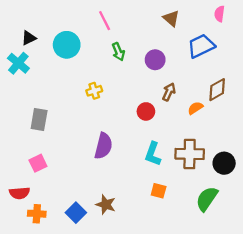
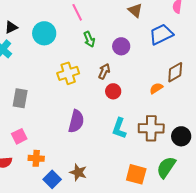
yellow cross: (94, 91) -> (68, 73), size x1.5
brown arrow: (169, 92) -> (104, 71), moved
orange square: (159, 191) -> (136, 174), moved, size x1.5
orange cross: (37, 214) -> (36, 158), moved

